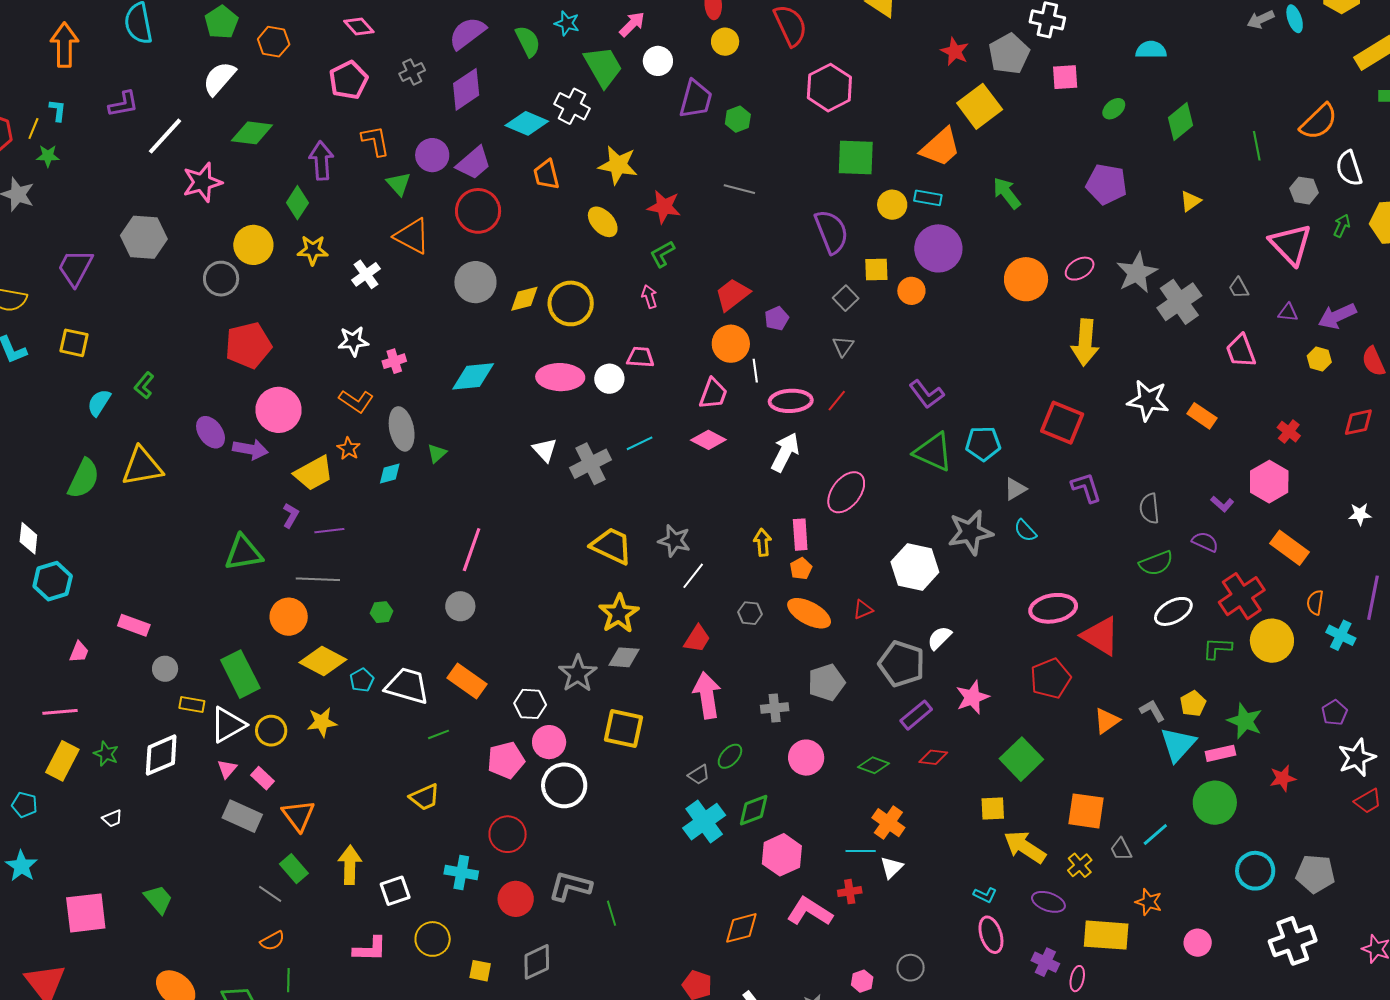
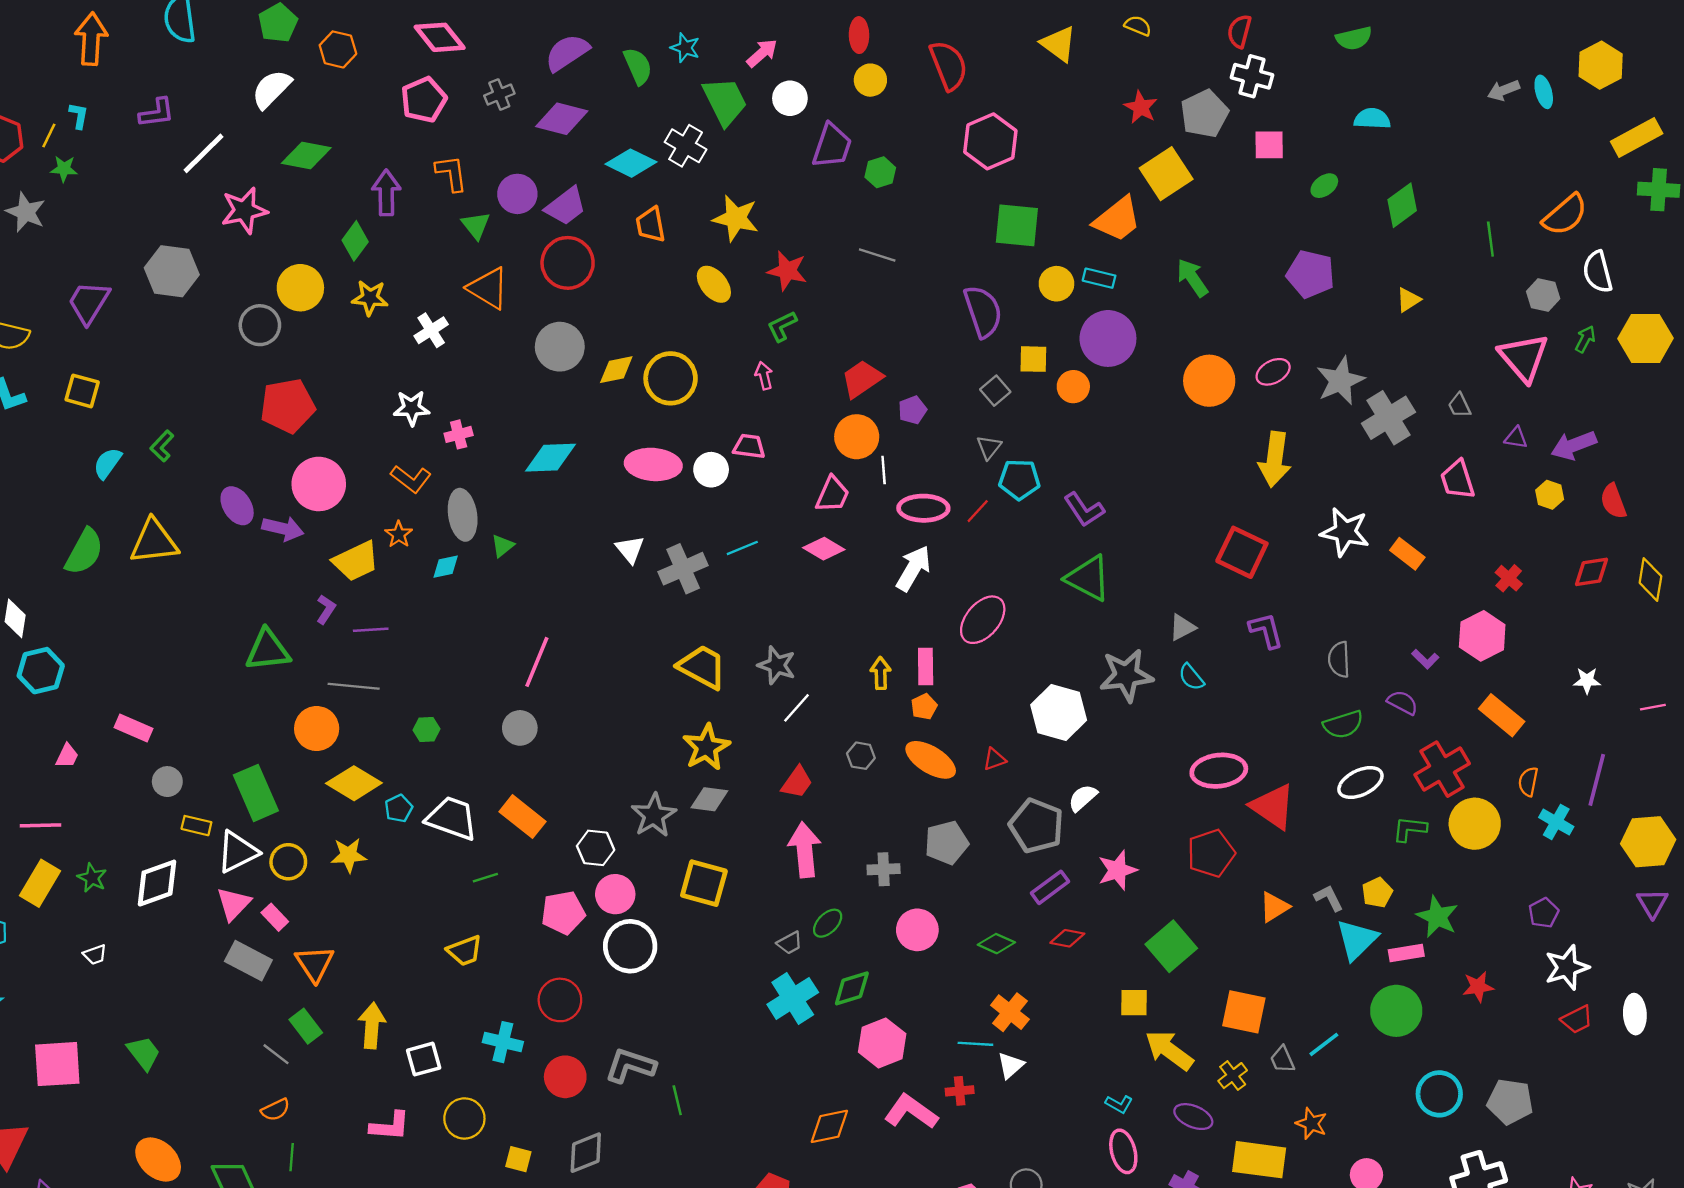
pink diamond: (359, 27) -> (440, 37), size x1.4
purple diamond: (466, 89) -> (562, 119), turned 45
cyan pentagon: (983, 444) -> (1019, 479), moved
pink triangle: (227, 769) -> (234, 904), size x1.5

